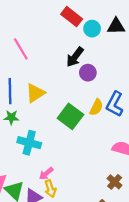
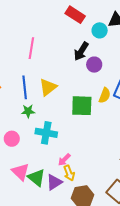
cyan circle: (92, 29) -> (100, 30), moved
pink line: (21, 49) -> (31, 48), turned 45
green square: (70, 116) -> (82, 106), turned -30

